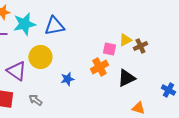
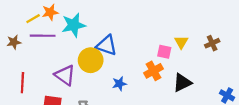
blue triangle: (54, 26) -> (107, 45), moved, turned 30
yellow triangle: (125, 40) -> (181, 42), turned -32
brown cross: (140, 46) -> (212, 43), moved

